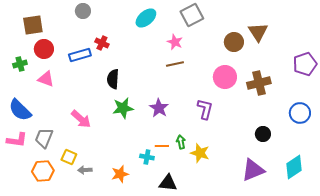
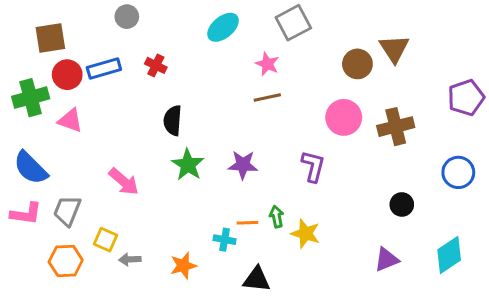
blue rectangle: (80, 55) -> (104, 69), moved
green cross: (20, 64) -> (31, 98), size x1.6
green star: (123, 108) -> (188, 165), turned -30
purple star: (159, 108) -> (243, 165), turned -30
purple triangle: (253, 170) -> (386, 259), size x0.7

